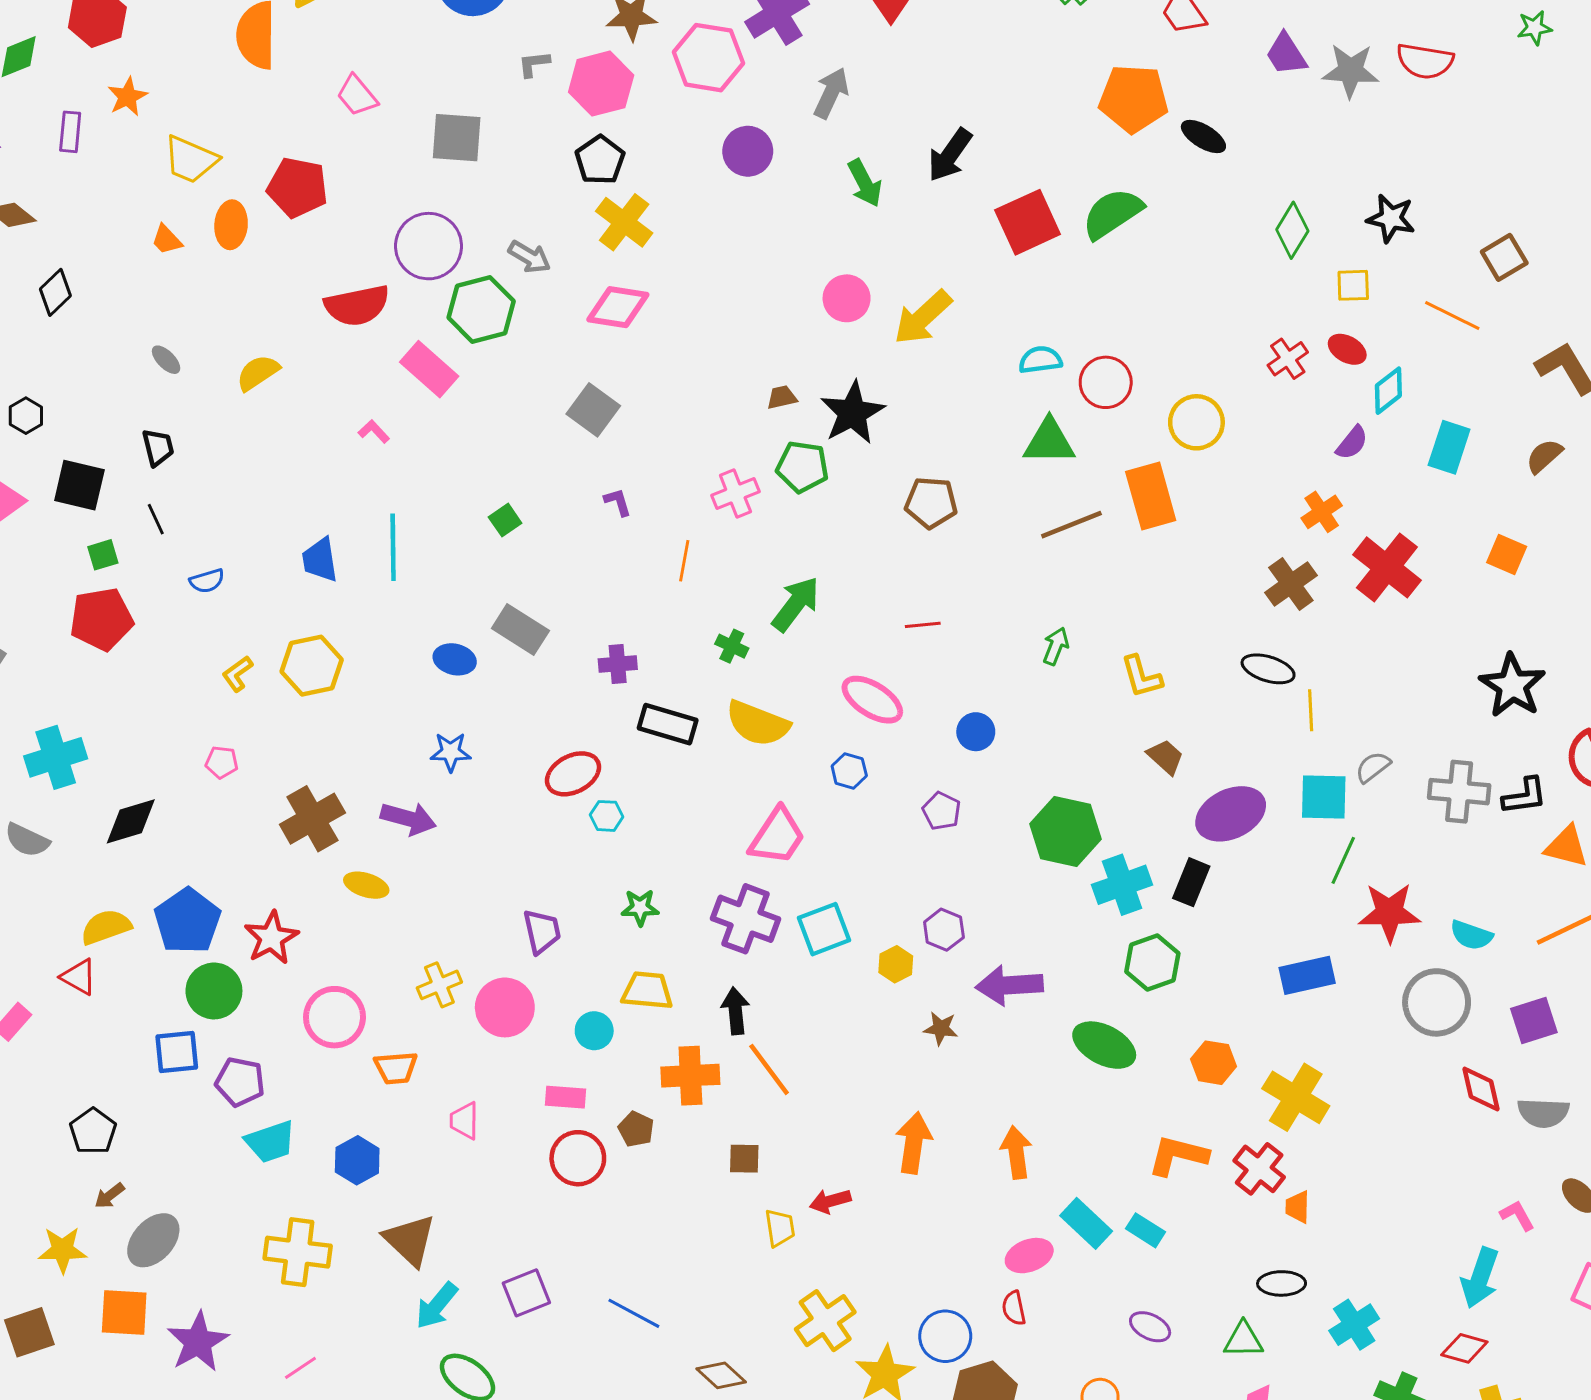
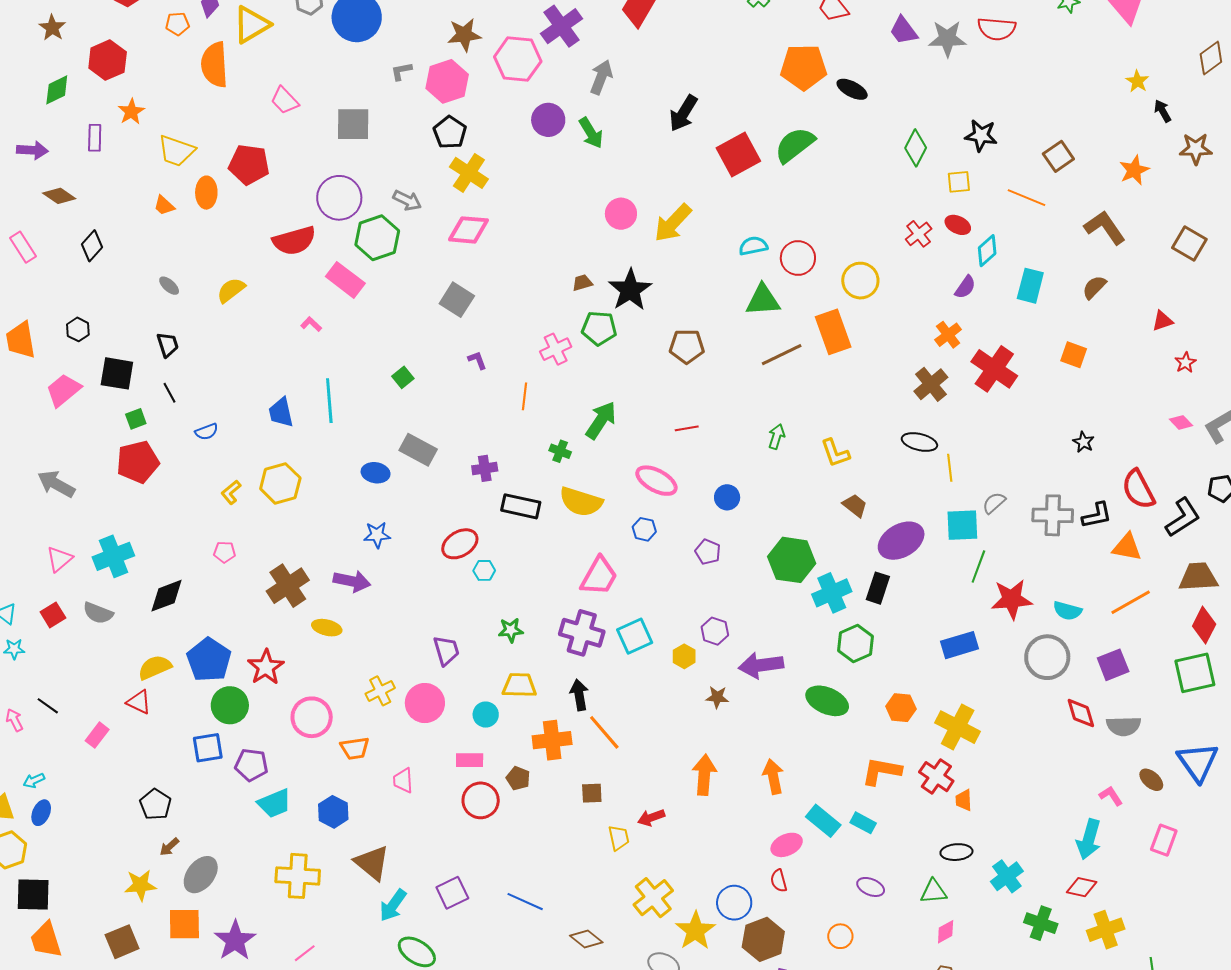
green arrow: (865, 183) -> (591, 133), moved
black star: (1512, 686) -> (1084, 442), size x0.5

